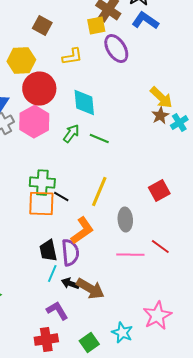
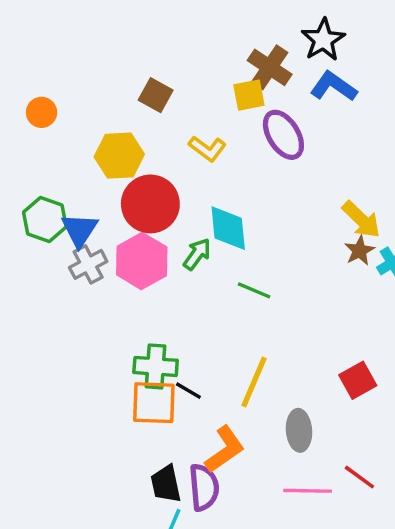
yellow L-shape: (72, 57) -> (207, 149), turned 45
green arrow: (71, 134) -> (197, 254), moved

